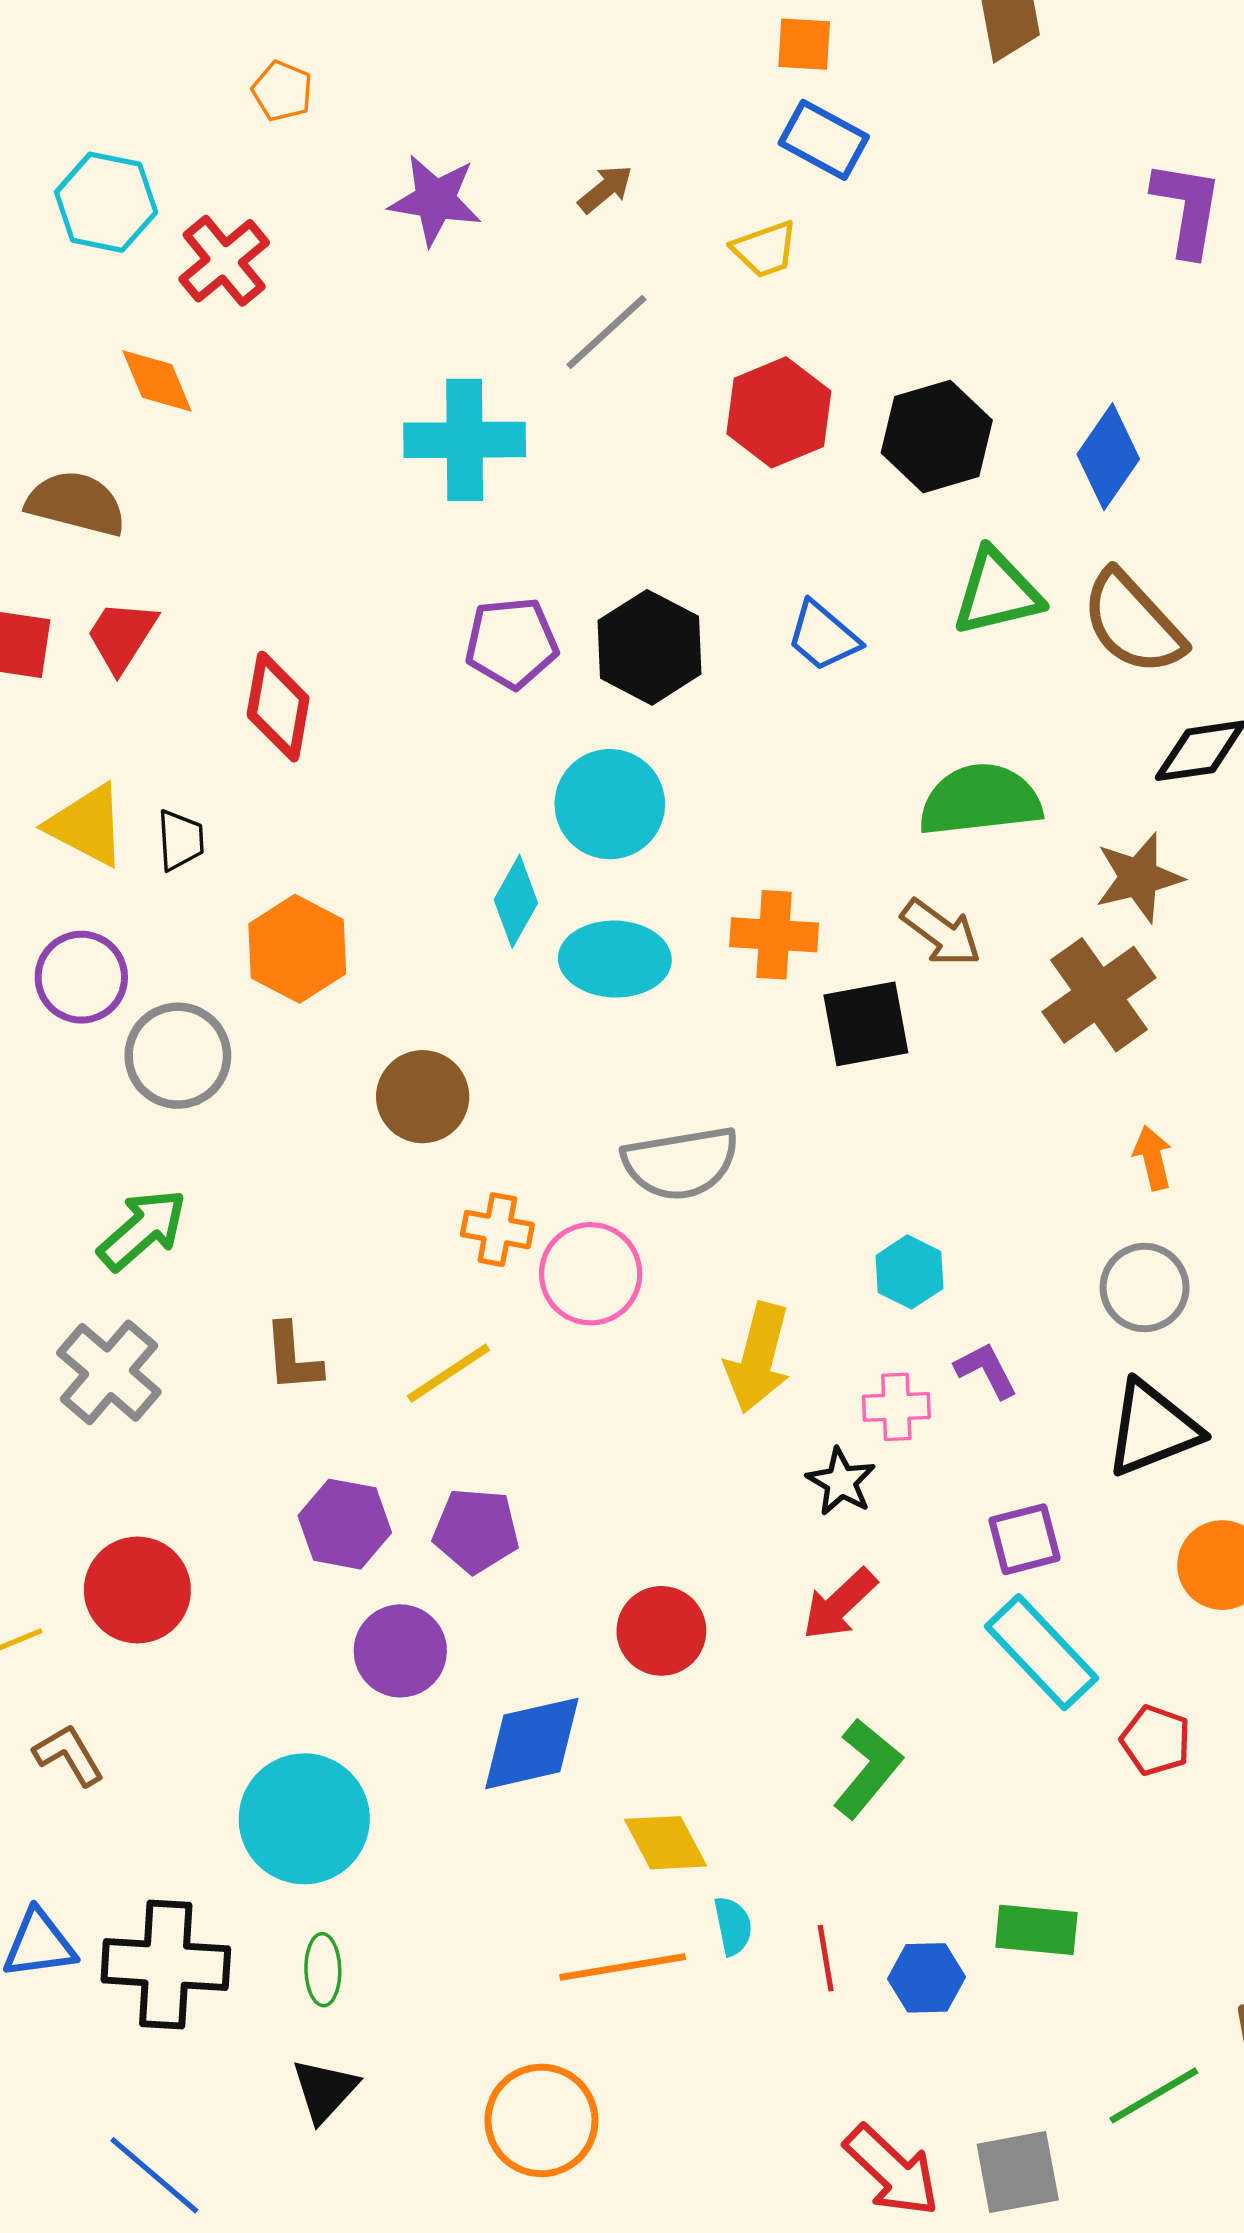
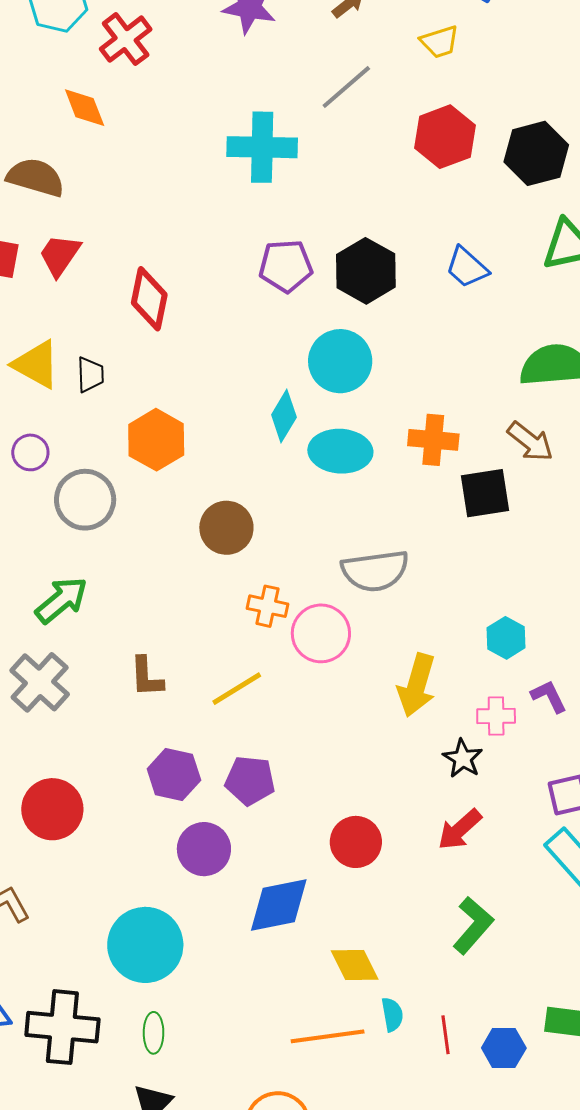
purple circle: (81, 977) -> (30, 452), size x0.7

